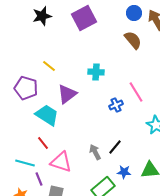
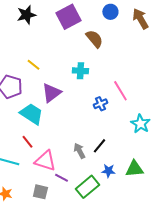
blue circle: (134, 13) -> (110, 12), moved
brown semicircle: (133, 40) -> (94, 39), moved
purple line: (39, 179) -> (61, 178), moved, turned -40

